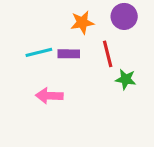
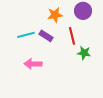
purple rectangle: (69, 54) -> (46, 36), turned 32

